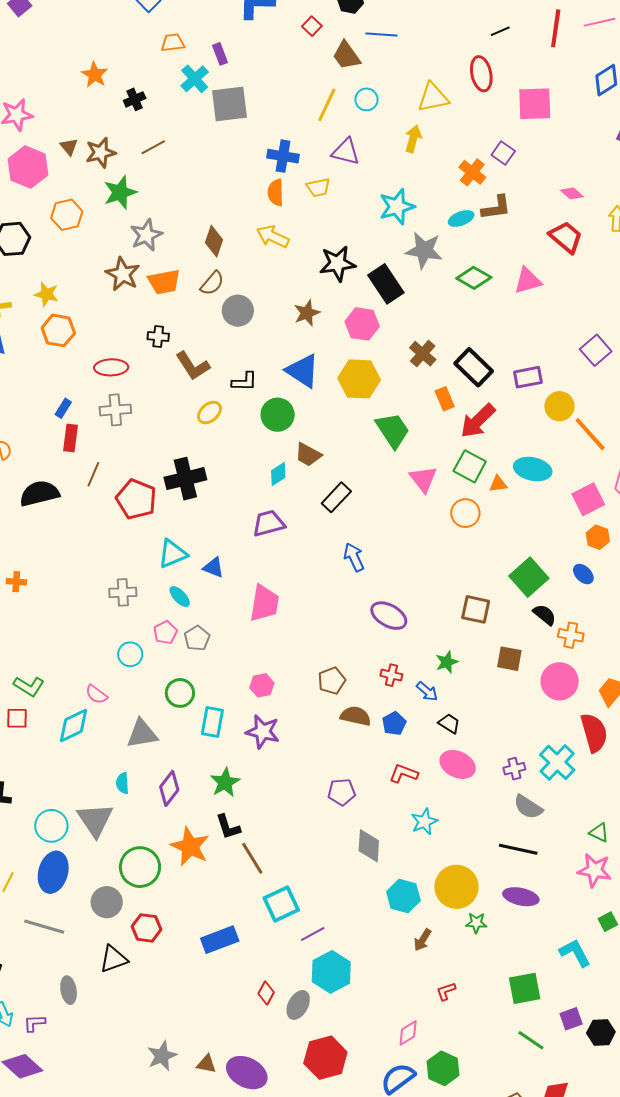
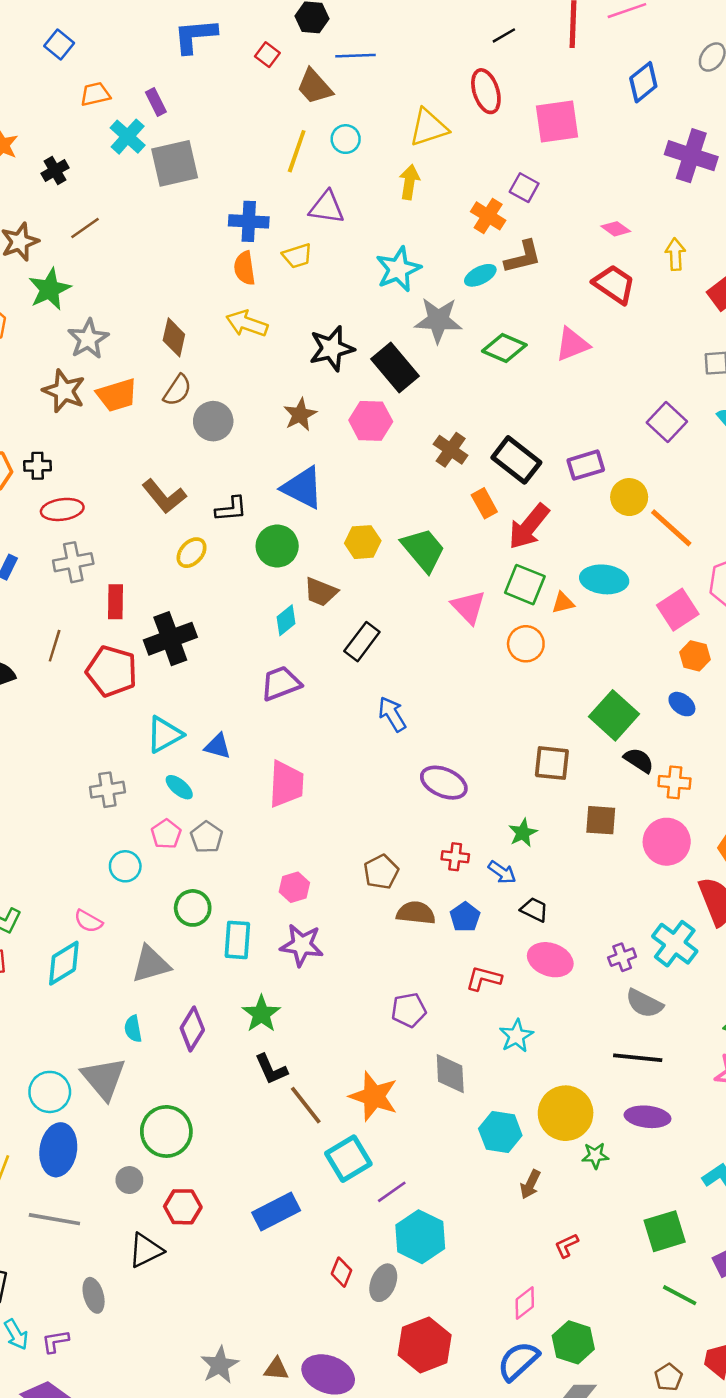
black cross: (158, 337) -> (38, 466), moved
yellow hexagon: (359, 379) -> (363, 542), moved, size x0.7
red rectangle: (71, 438) -> (116, 602), moved
orange star: (190, 847) -> (374, 1096), moved
gray circle: (107, 902) -> (129, 1180), size x0.7

